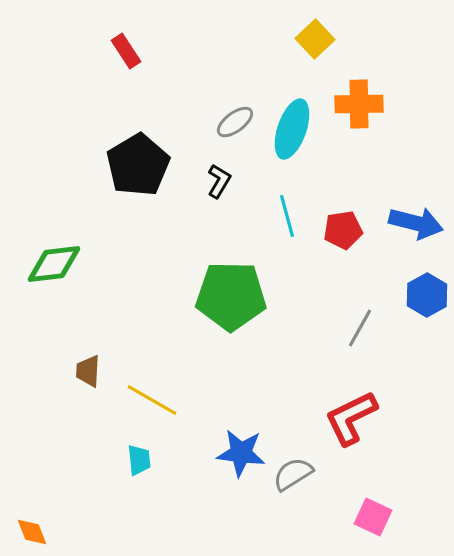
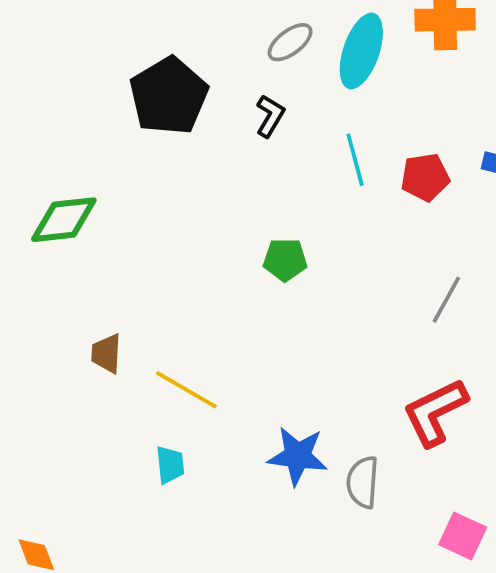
green pentagon: (231, 296) -> (285, 260), size x0.5
gray semicircle: (293, 474) -> (363, 482), turned -54

